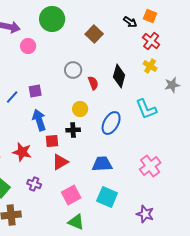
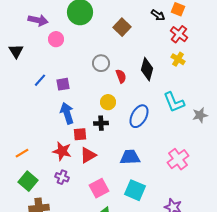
gray star: (172, 85) -> (200, 115), moved
blue line: (12, 97) -> (40, 80), moved
red star: (22, 152) -> (62, 151), moved

